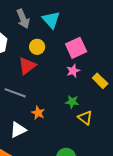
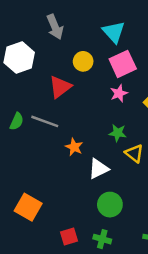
cyan triangle: (51, 20) -> (114, 32), moved
yellow circle: (37, 47) -> (83, 61), moved
white triangle: (18, 130) -> (98, 169), moved

